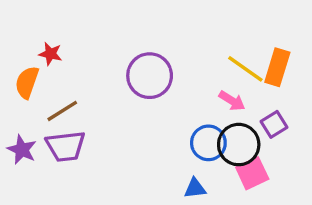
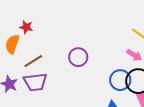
purple circle: (150, 76) -> (78, 57), moved, size x0.7

